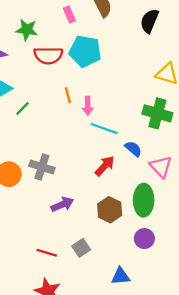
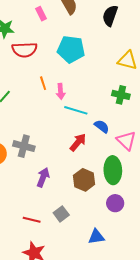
cyan pentagon: (85, 51) -> (71, 49), moved
green cross: (157, 113) -> (121, 95), size x0.7
purple arrow: (62, 204) -> (43, 177), turned -42

